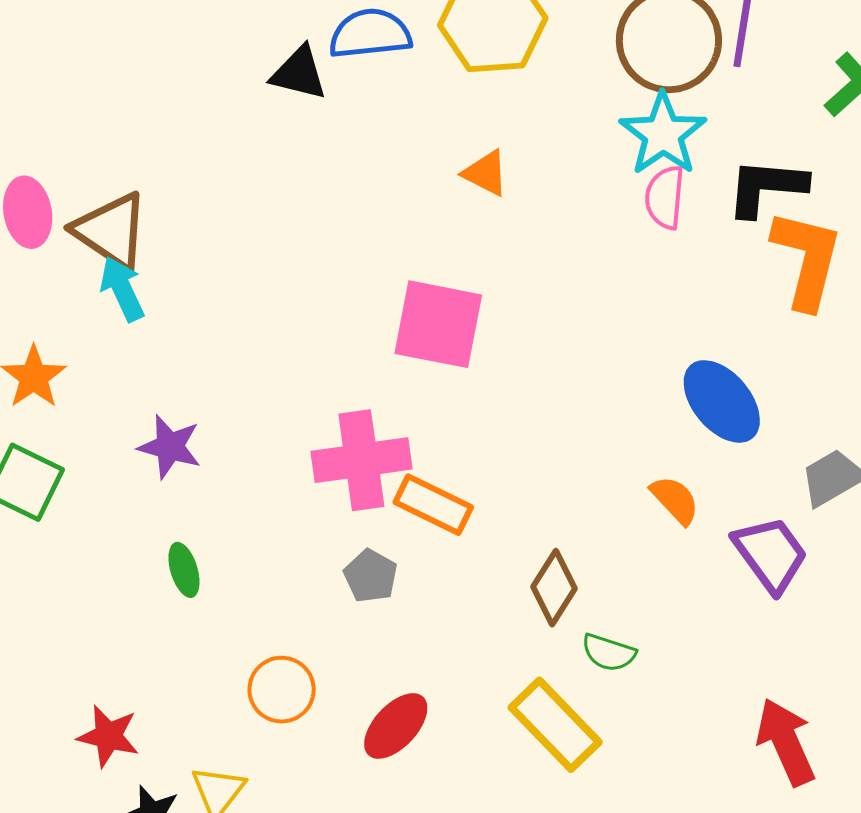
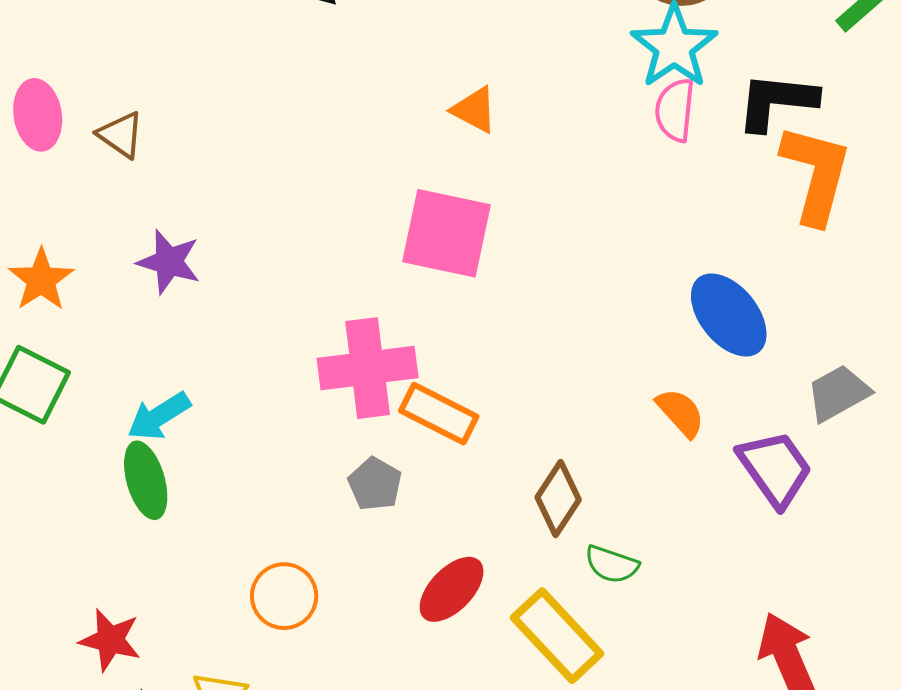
orange triangle: (486, 173) -> (474, 110), moved
brown triangle: (111, 231) -> (121, 135), size x0.6
cyan arrow: (122, 289) -> (159, 416), moved, turned -98
purple star: (170, 447) -> (169, 262), moved
green ellipse: (184, 570) -> (146, 480), moved, size x1.4
red ellipse: (396, 726) -> (452, 589), moved

